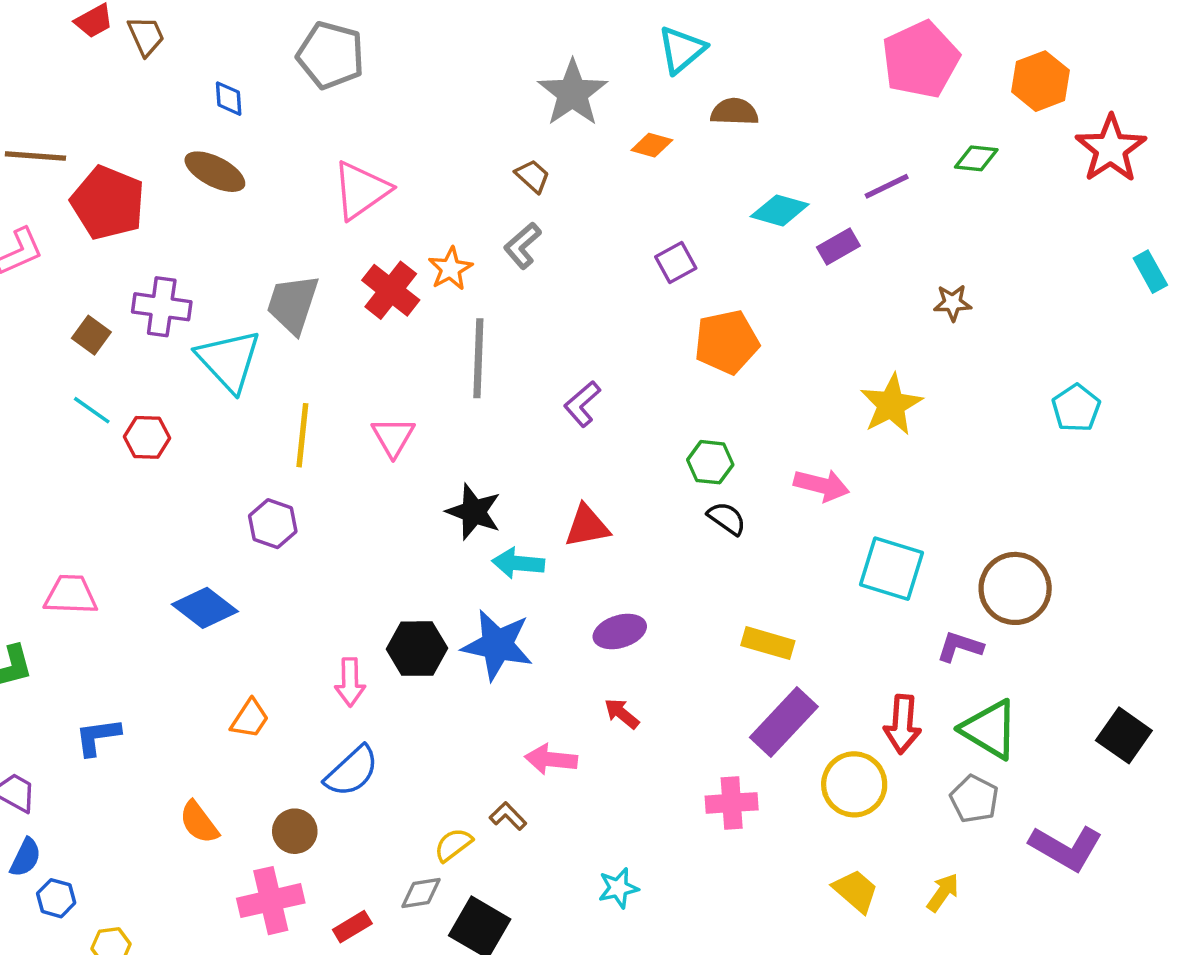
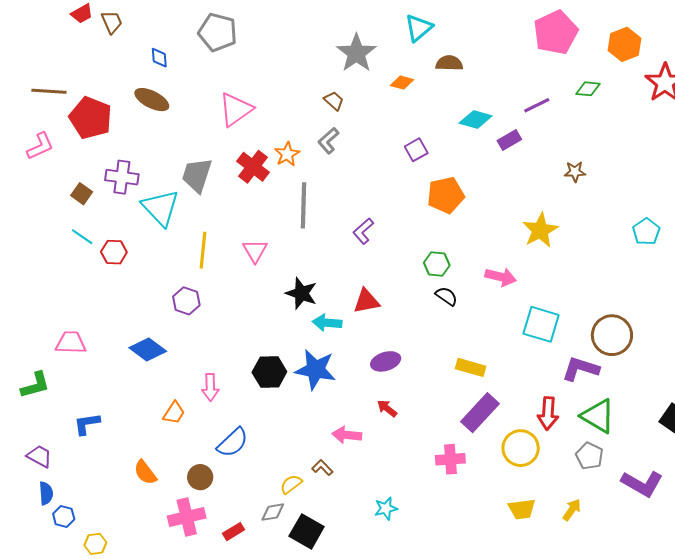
purple L-shape: (960, 647) -> (581, 369), size x1.4
pink arrow: (350, 682) -> (210, 387), moved
blue semicircle: (25, 857) -> (46, 493), turned -30
yellow trapezoid: (856, 891) -> (522, 509), turned 132

